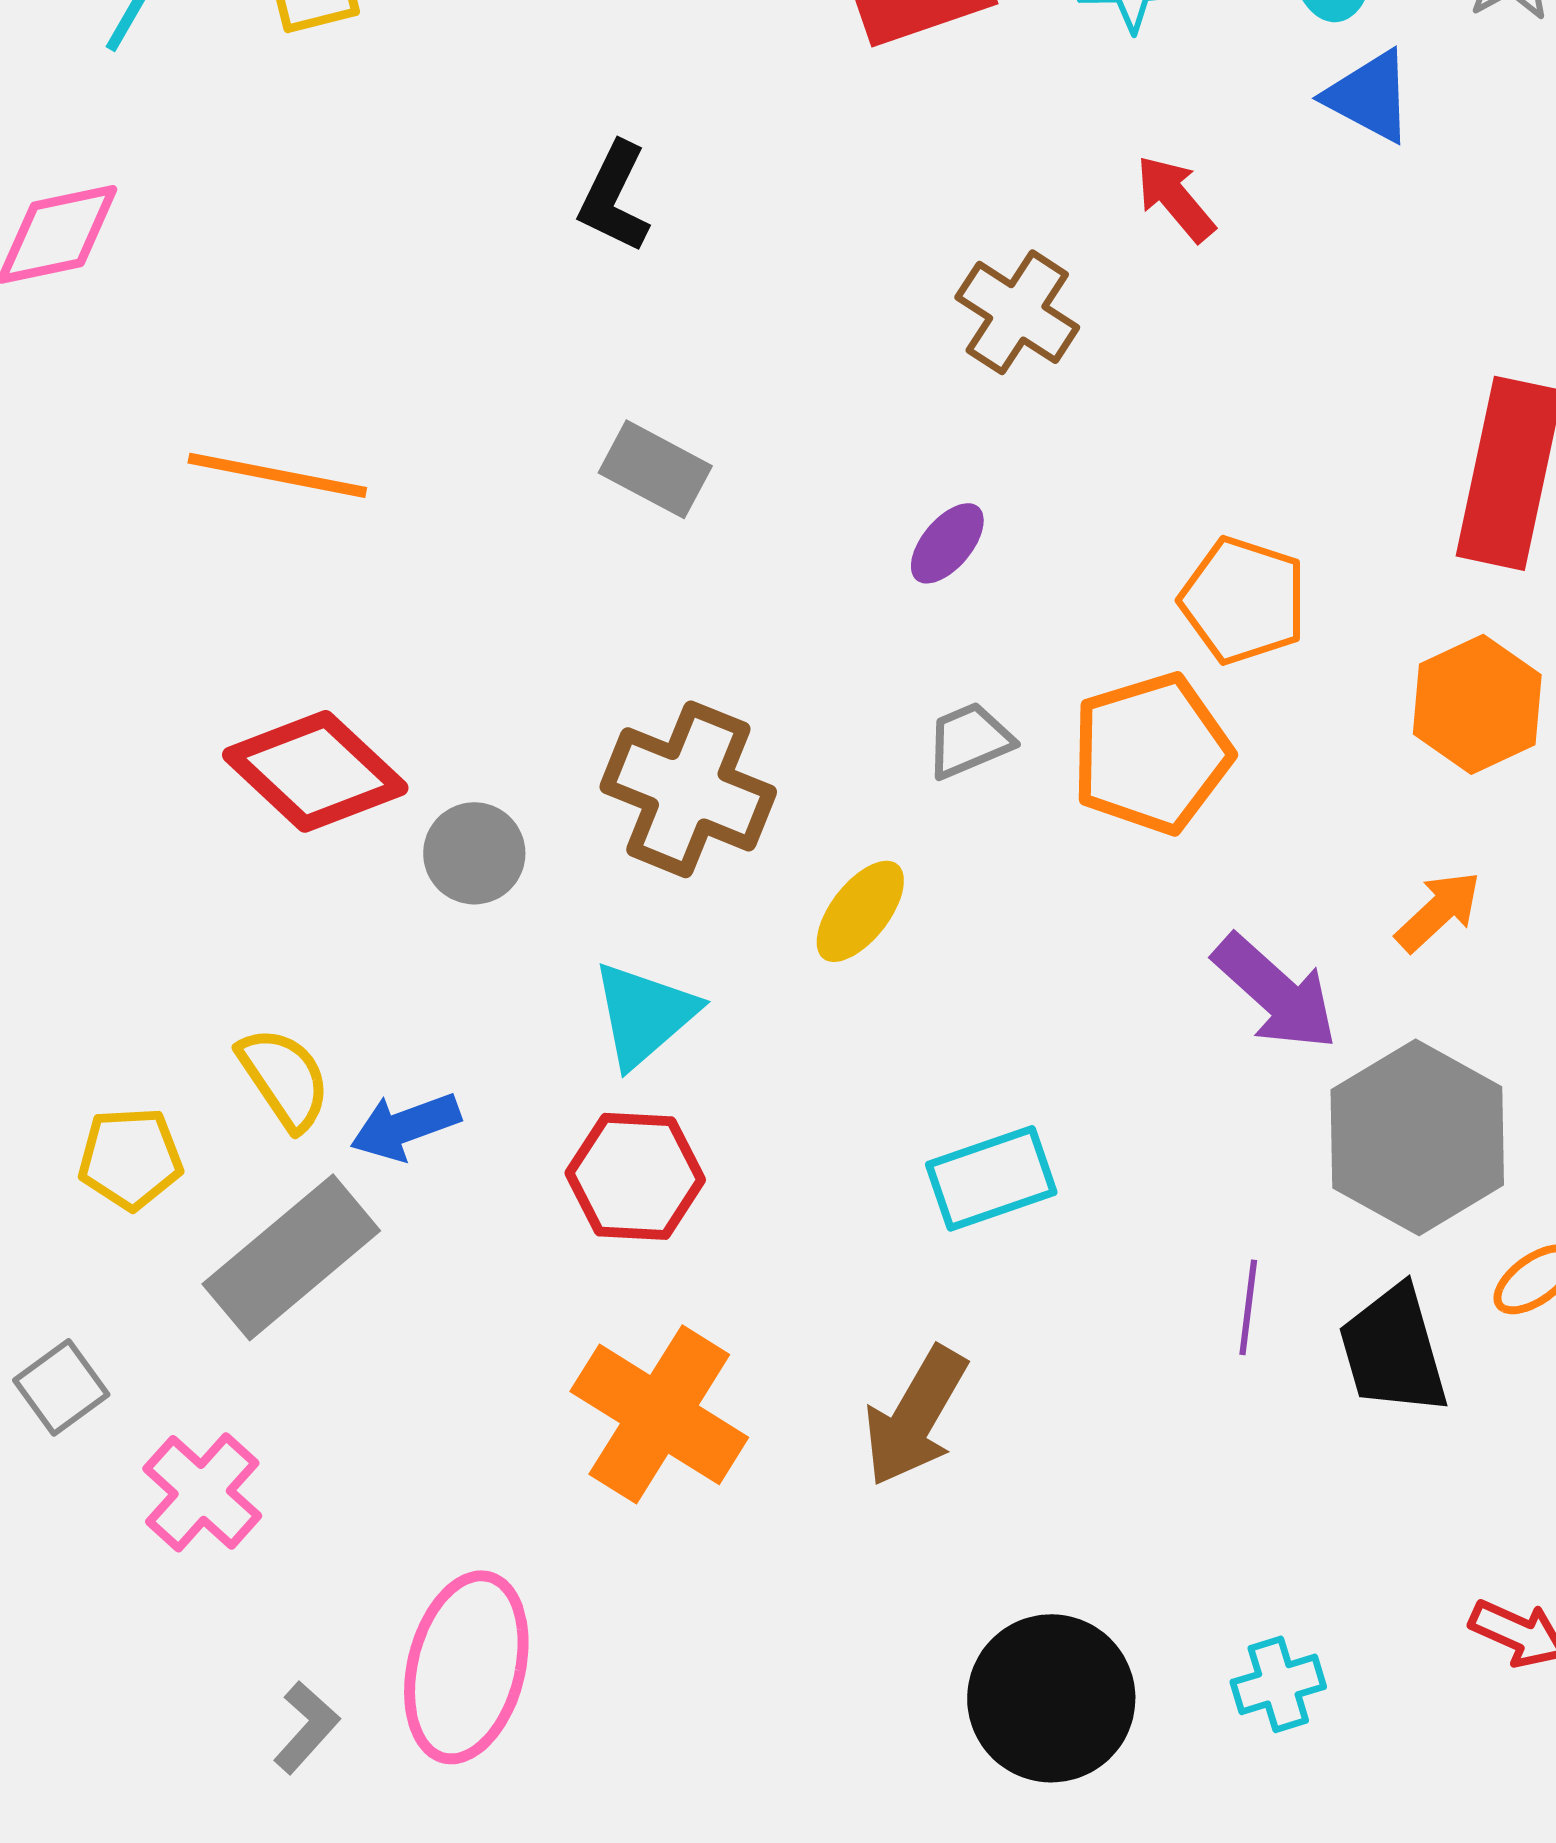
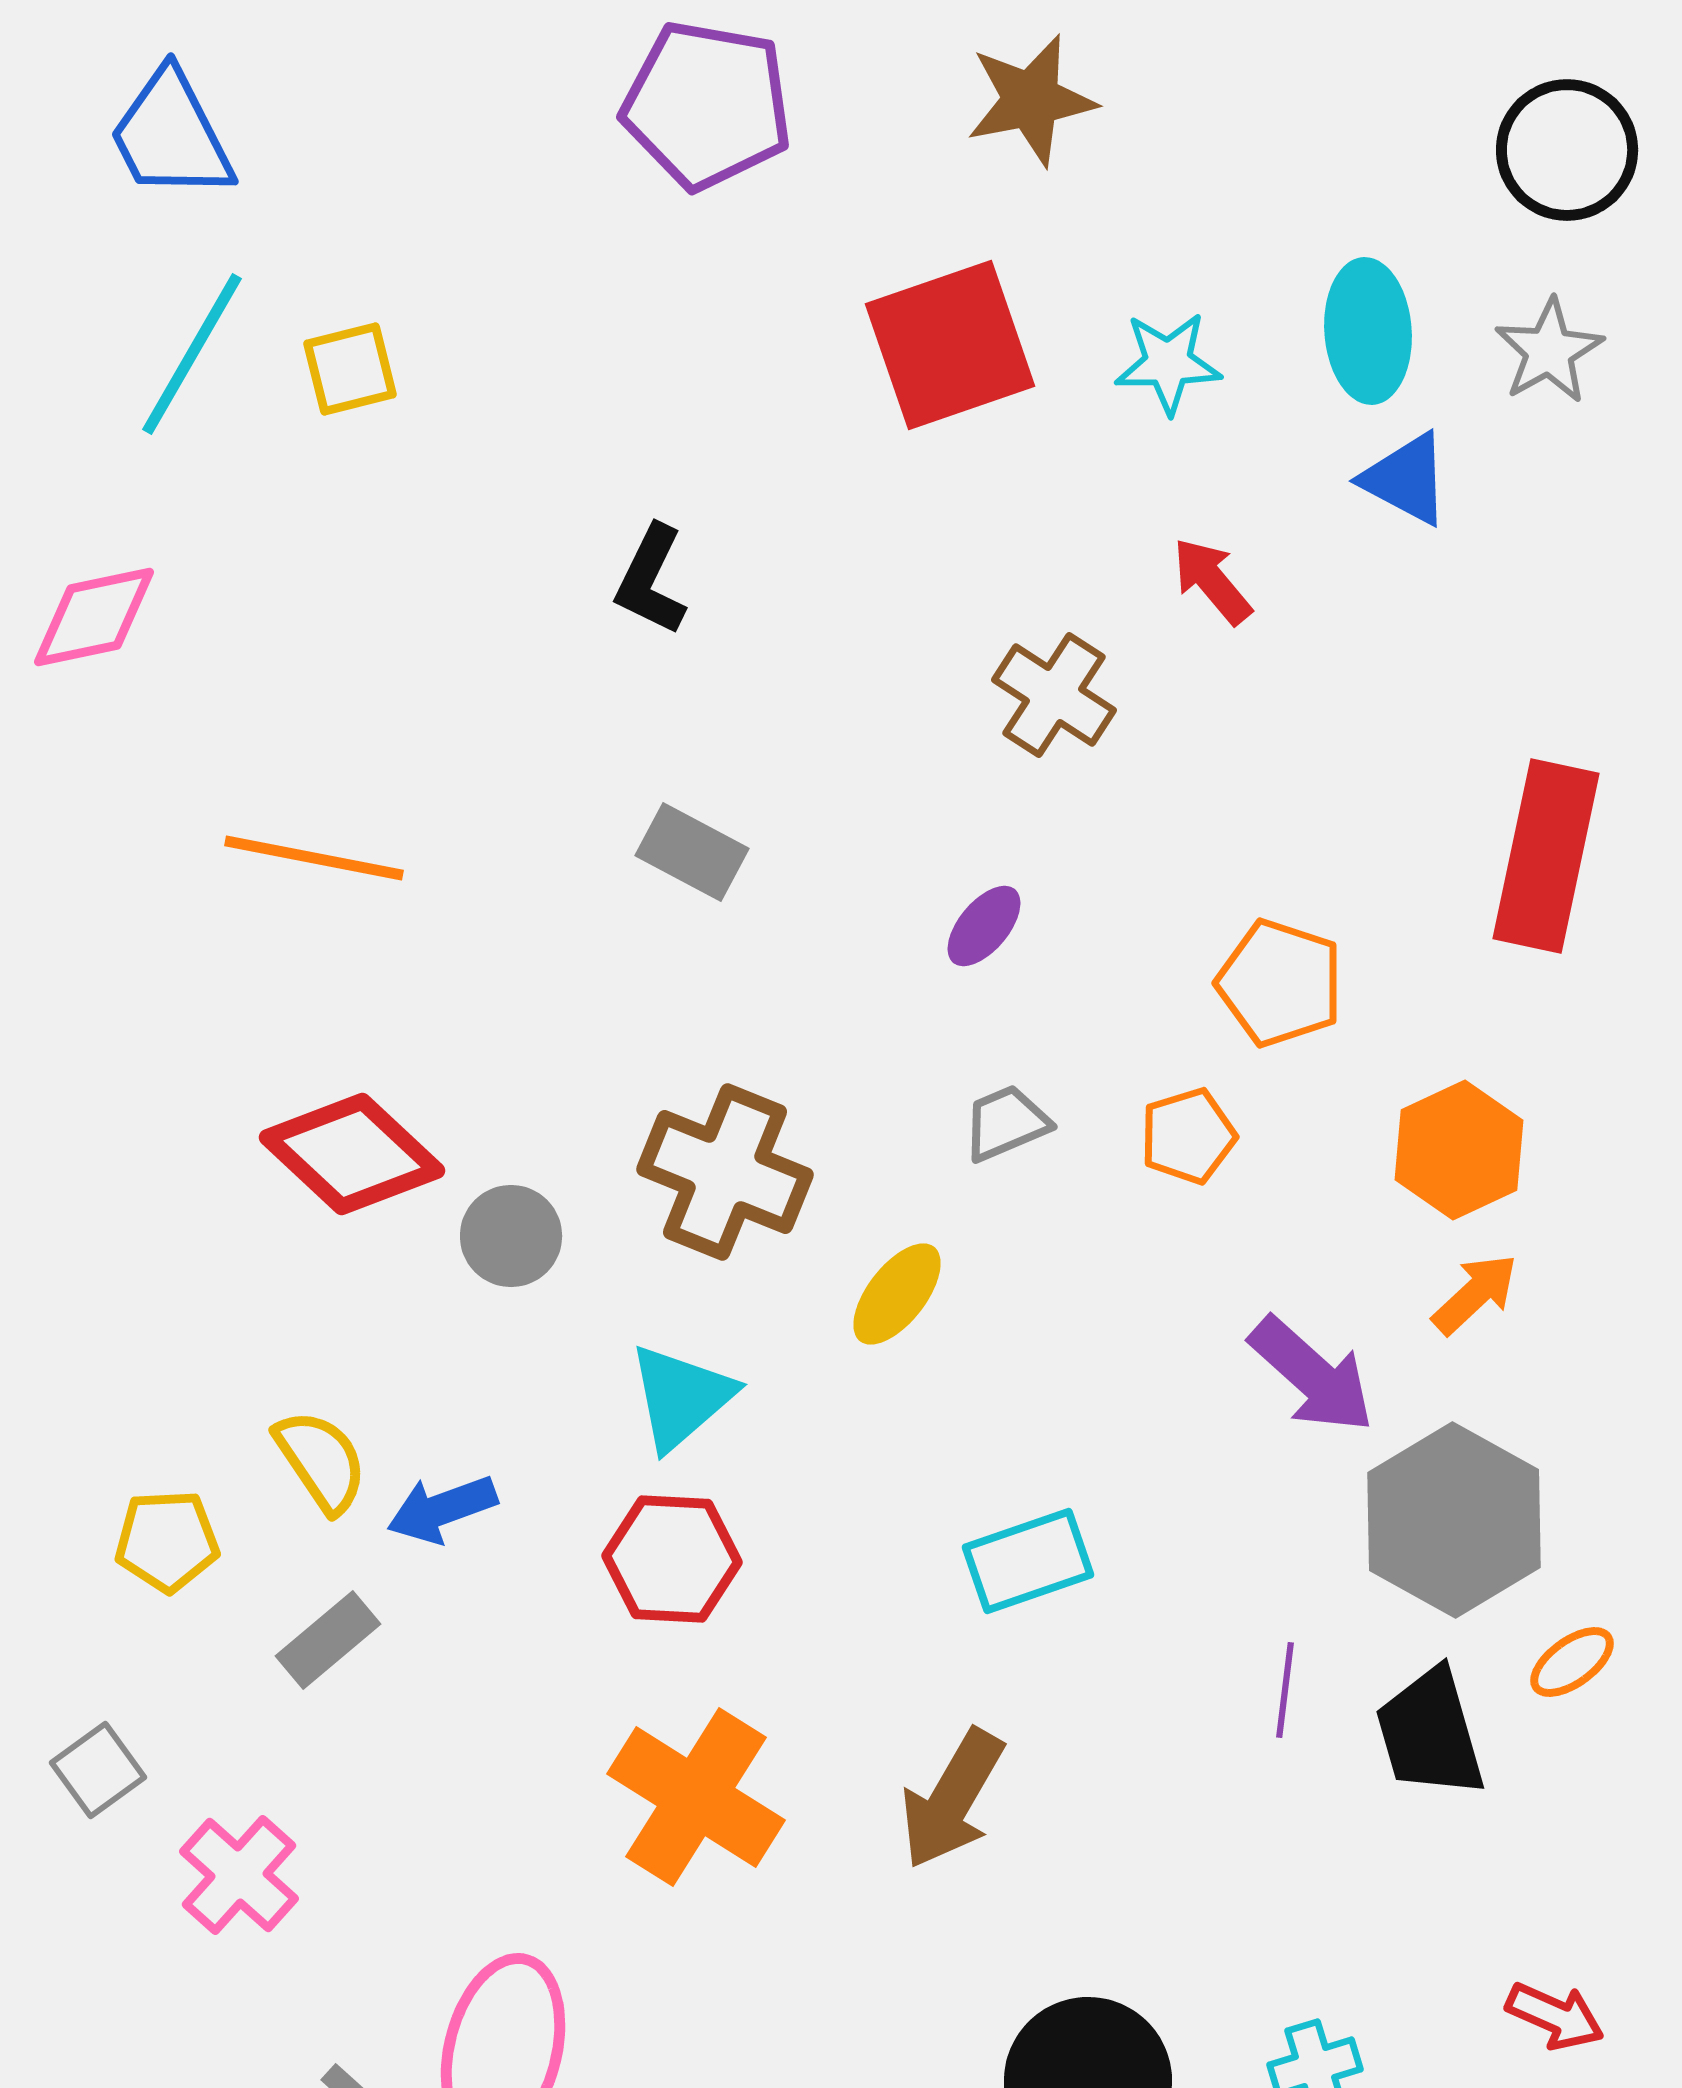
orange hexagon: (1477, 704) -> (1459, 1150), moved
orange pentagon: (1151, 753) -> (1188, 1136), size x0.6
gray rectangle: (291, 1257) -> (328, 1640), size x0.6

